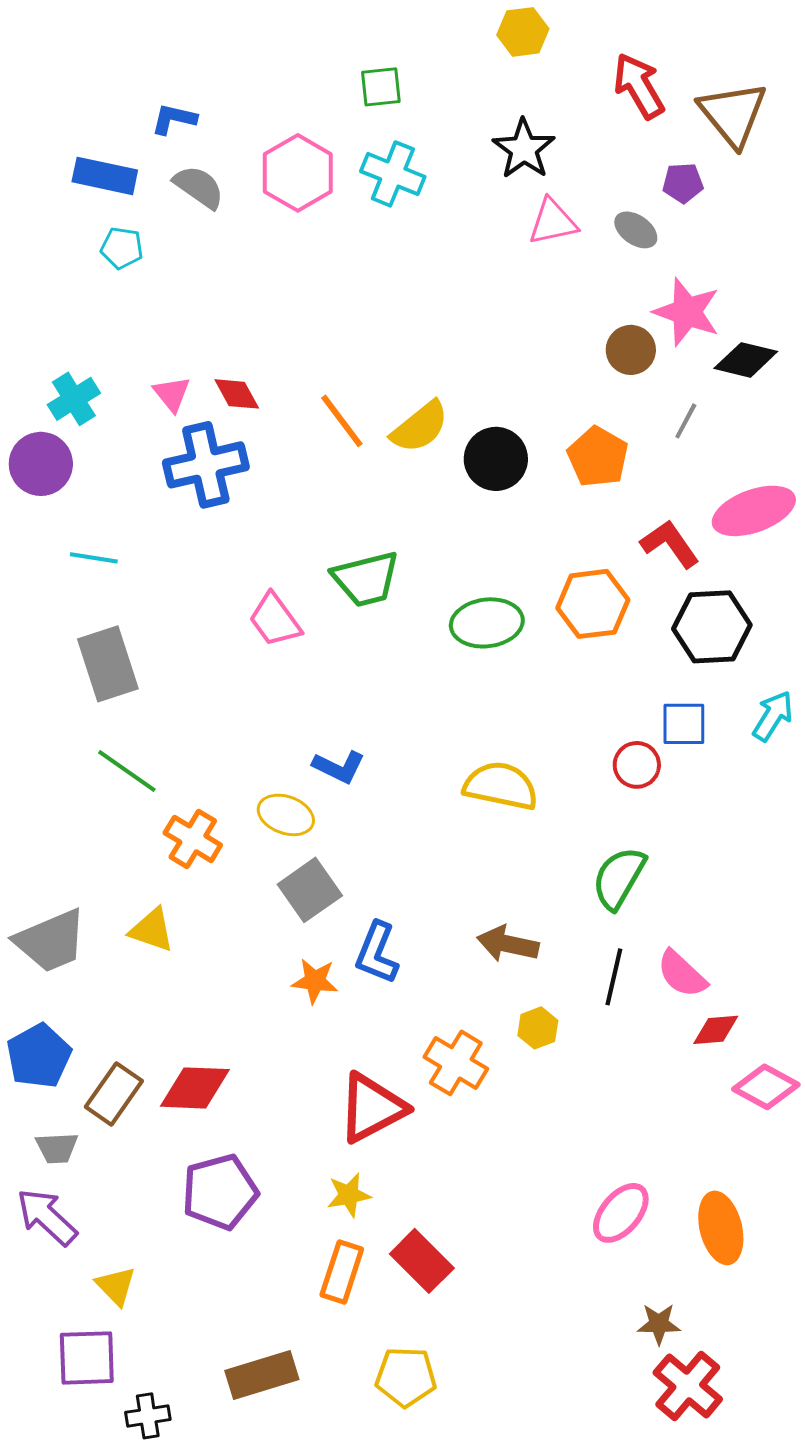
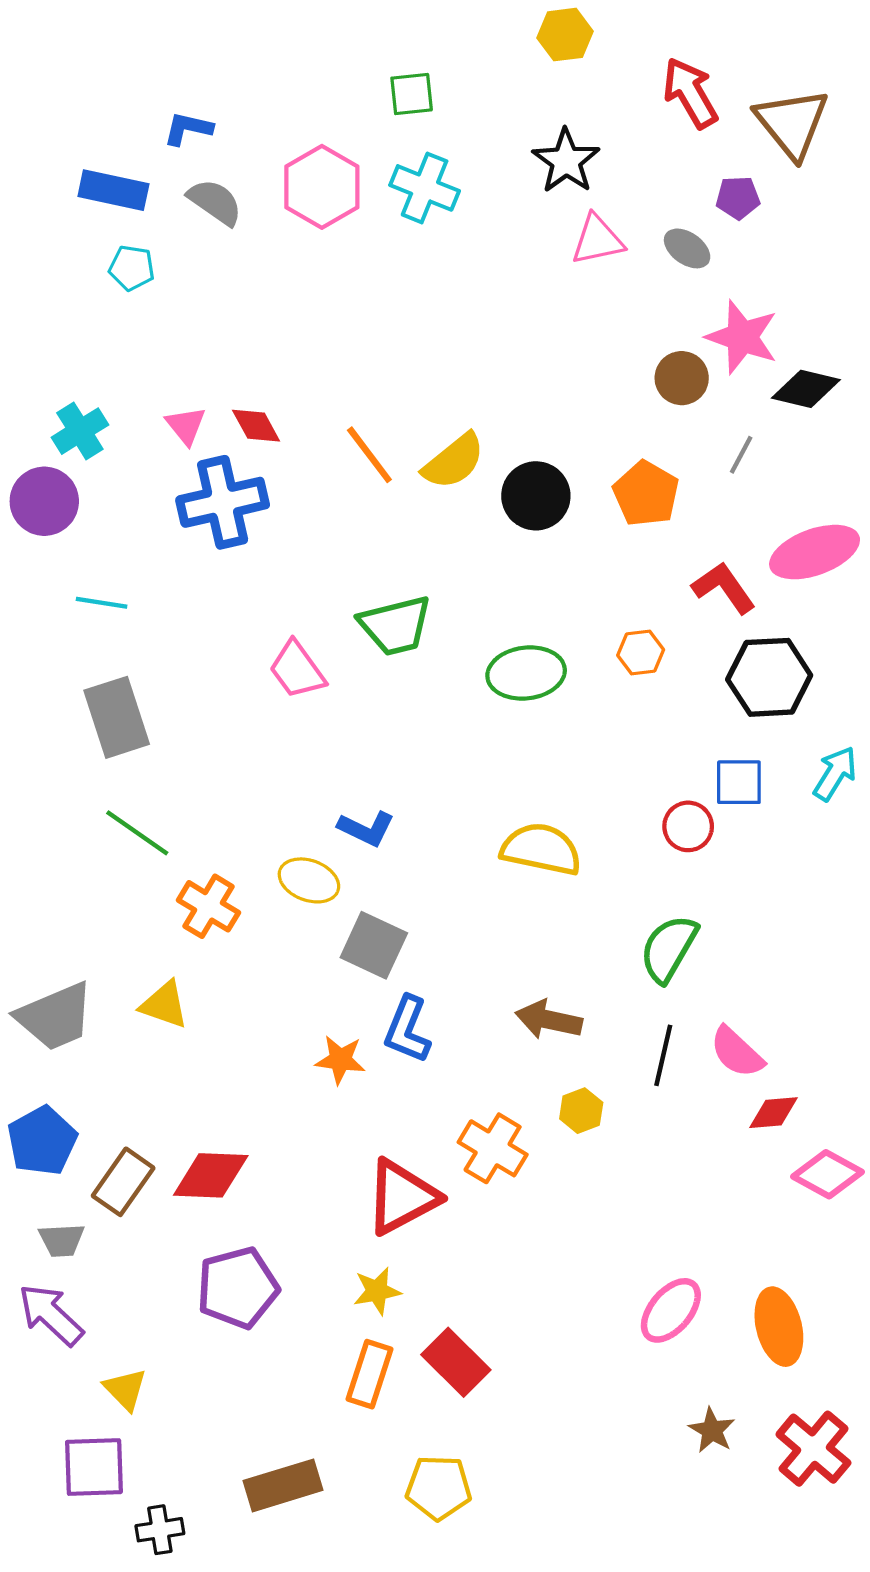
orange hexagon: (593, 604) -> (641, 652), size x0.6
gray square: (310, 890) -> (374, 945), moved, turned -30
brown star: (659, 1324) -> (712, 1430), turned 30
red cross: (688, 1386) -> (813, 1449), moved

